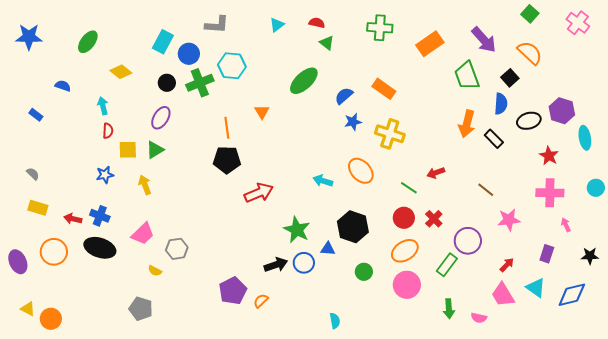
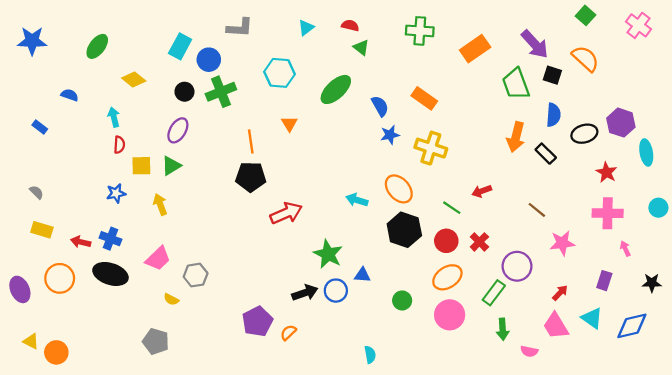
cyan hexagon: (232, 66) -> (279, 73), moved
black square: (510, 78) -> (552, 75), moved, turned -30
blue semicircle: (344, 96) -> (380, 106), turned 102
black hexagon: (353, 227) -> (404, 230), moved
green arrow: (449, 309) -> (503, 329), moved

